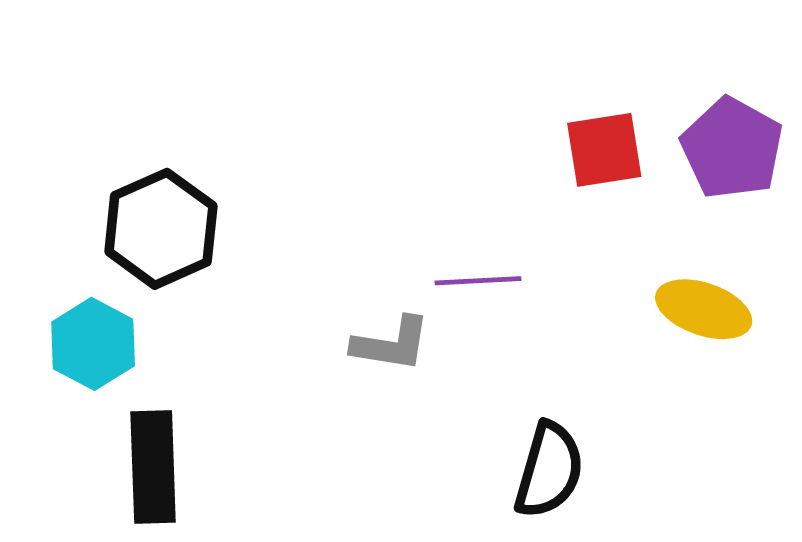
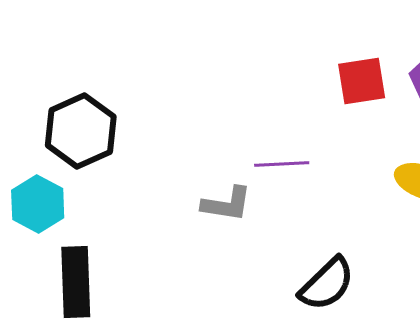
black semicircle: (549, 470) -> (327, 284), turned 30

